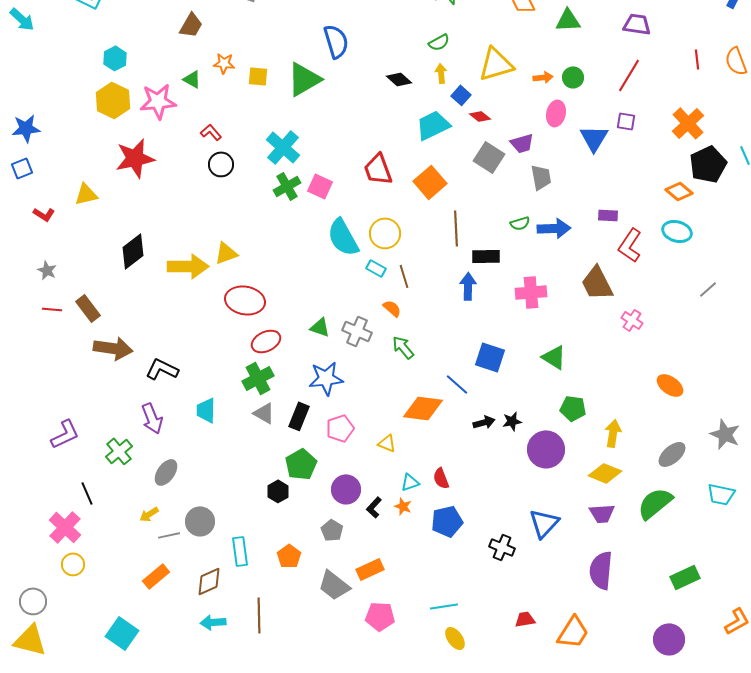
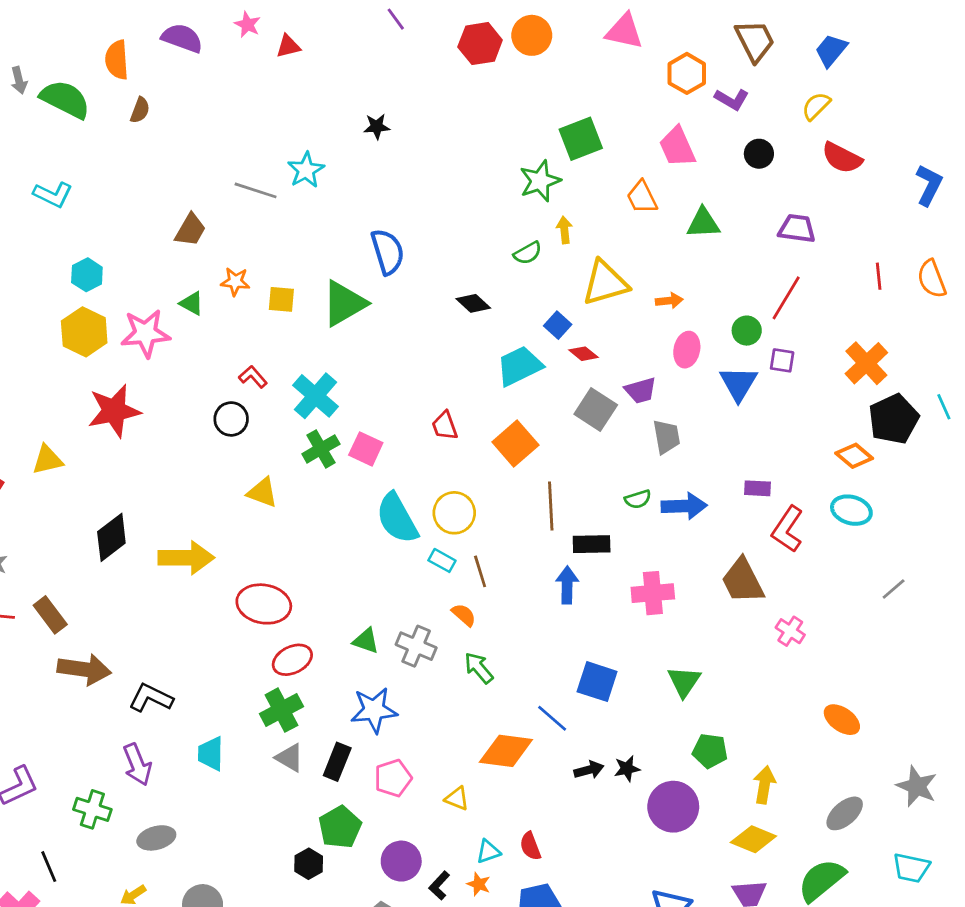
yellow arrow: (441, 73) -> (564, 230), moved
green circle: (573, 77) -> (747, 331), moved
red L-shape: (211, 132) -> (253, 377), moved
red trapezoid: (378, 169) -> (445, 426), size x0.7
yellow triangle: (226, 253) -> (262, 492), moved, turned 40
green triangle: (554, 357) -> (684, 682), turned 32
green cross: (119, 451) -> (92, 809), turned -32
gray ellipse: (166, 472) -> (156, 838), turned 40

